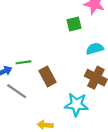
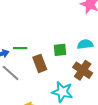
green square: (74, 24) -> (60, 50), moved

